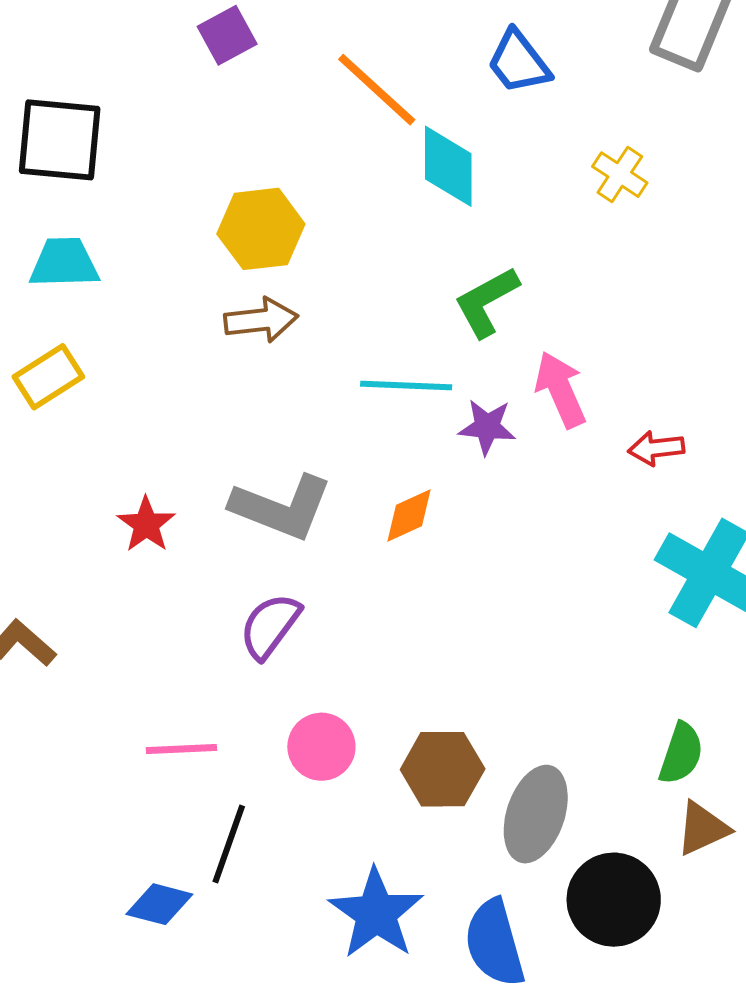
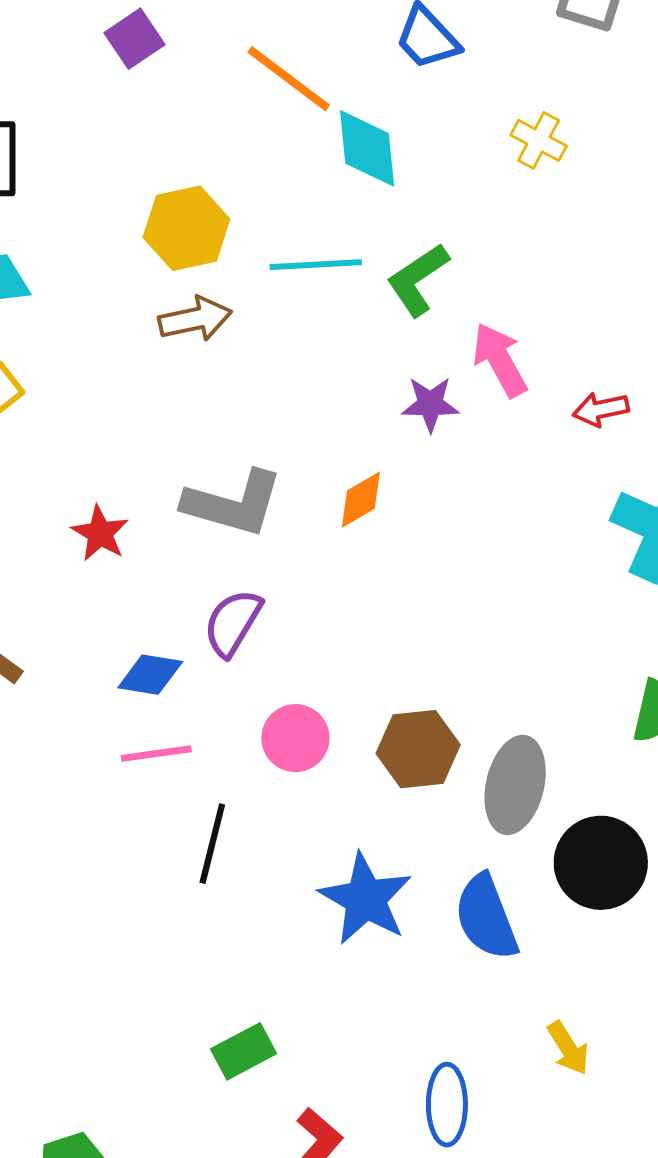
cyan line: (406, 385) -> (316, 265), moved
blue diamond: (159, 904) -> (150, 675), moved

